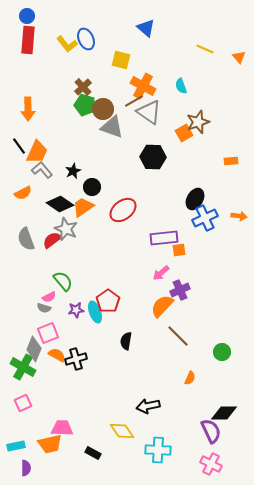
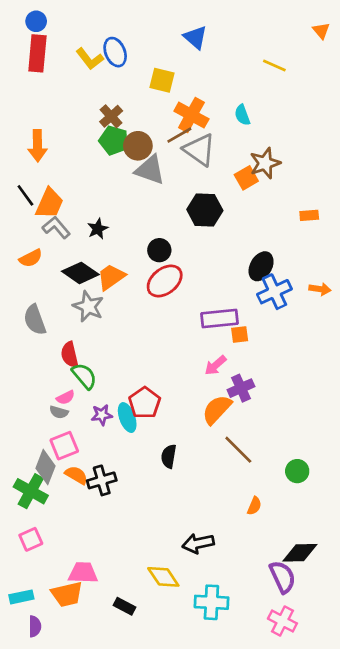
orange triangle: (239, 57) -> (321, 31), moved
black circle: (92, 187) -> (159, 250), moved
red semicircle: (52, 240) -> (70, 355), moved, turned -66

